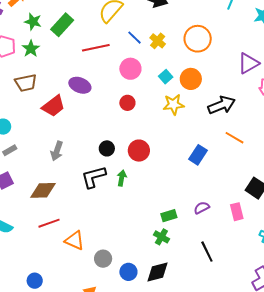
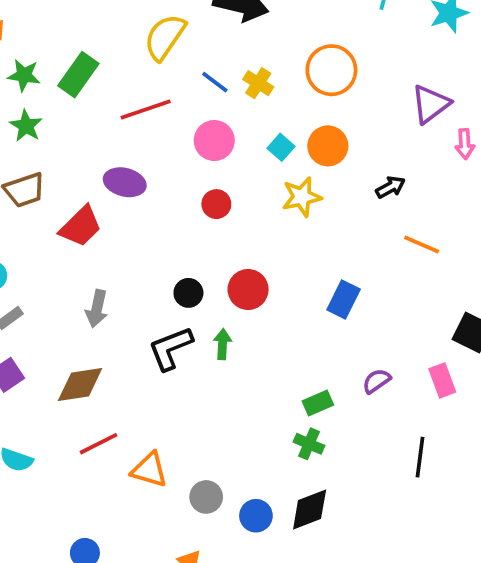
black arrow: (222, 105) -> (390, 187), size x0.6
blue rectangle: (198, 155) -> (344, 300), moved
black line: (207, 252) -> (420, 457), moved, turned 40

